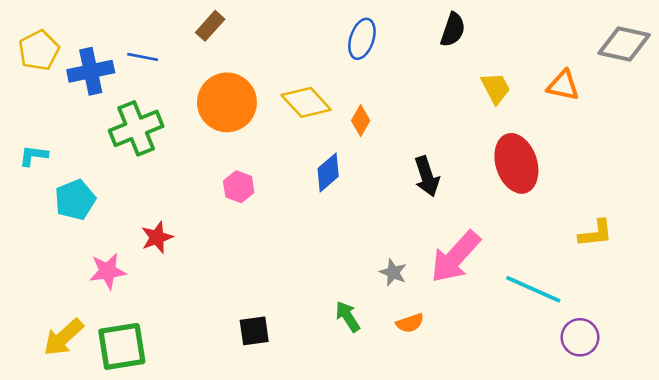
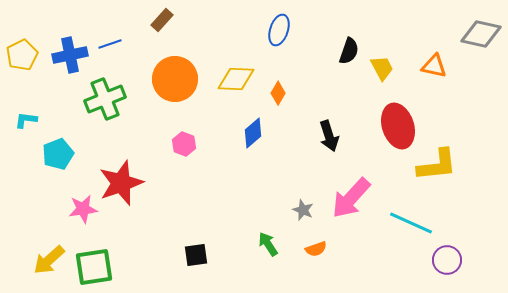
black semicircle: (453, 30) -> (349, 51), moved
yellow pentagon: (39, 50) -> (22, 55), moved
blue line: (143, 57) -> (110, 44), turned -30
yellow diamond: (306, 102) -> (236, 79), turned -45
yellow L-shape: (596, 233) -> (437, 165), moved, size x1.5
red star: (157, 237) -> (121, 183), size x1.8

